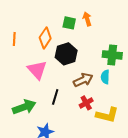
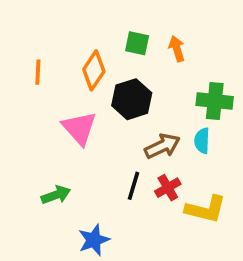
orange arrow: (87, 19) -> (177, 49), moved
black line: (55, 97) -> (133, 186), moved
green arrow: (24, 107) -> (56, 195), size x0.7

